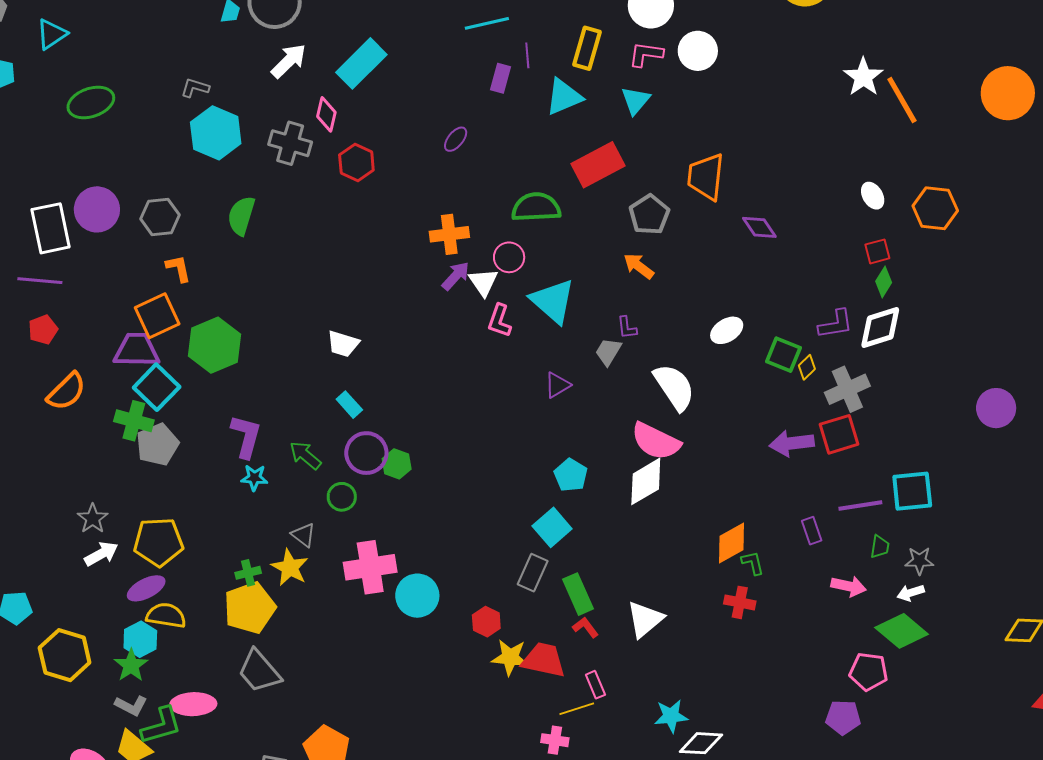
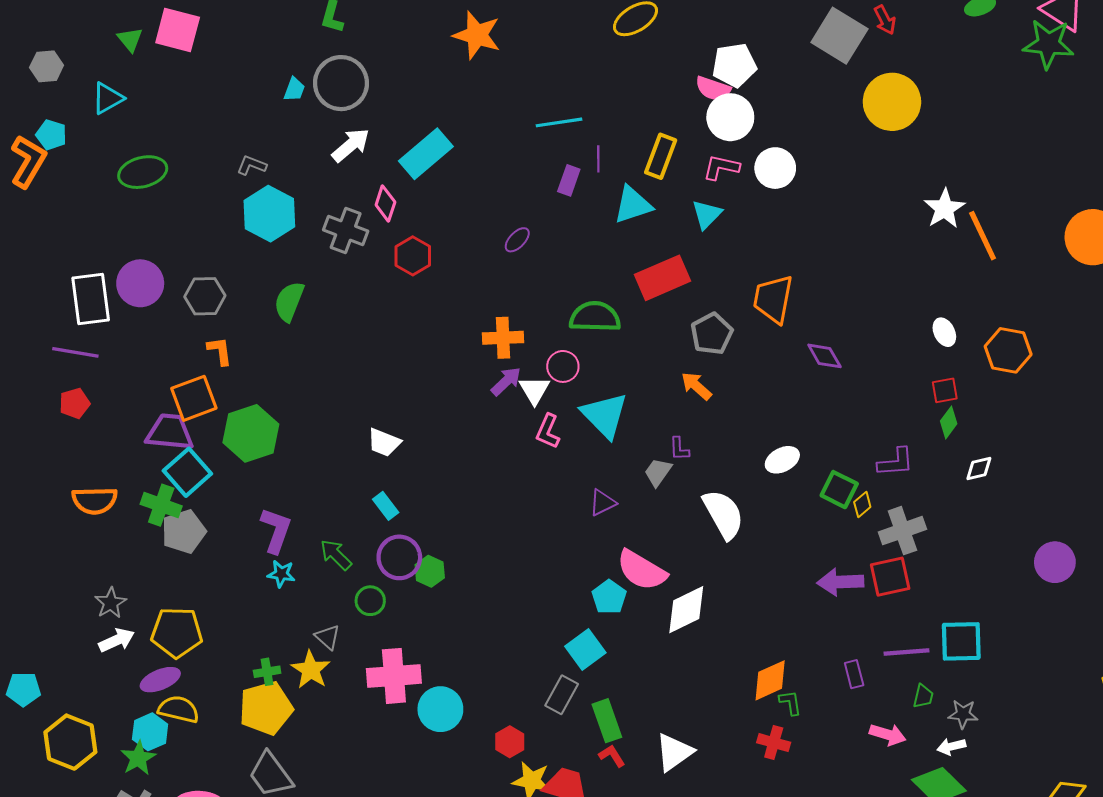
white diamond: (880, 328) -> (979, 468), moved, size x0.6
orange semicircle: (66, 392) -> (95, 500), moved, turned 39
pink semicircle: (656, 441) -> (642, 570), moved

